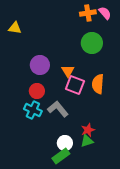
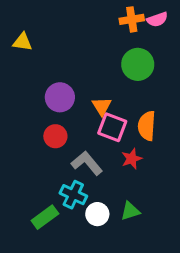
pink semicircle: (105, 13) -> (157, 19), turned 112
cyan cross: (33, 110) -> (73, 195), moved
red star: (88, 130) -> (132, 159), moved
green rectangle: (61, 156) -> (45, 217), moved

